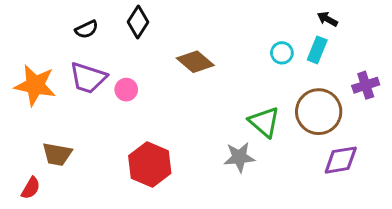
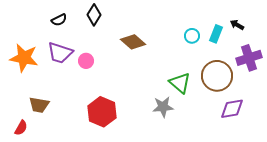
black arrow: (327, 19) -> (237, 25), moved
purple cross: (366, 85) -> (249, 58), size x1.4

